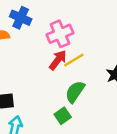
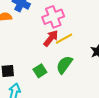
green square: (63, 116) -> (40, 71), moved

